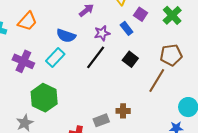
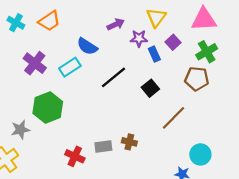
purple star: (102, 33) -> (139, 38), moved
brown pentagon: (171, 55) -> (197, 79), moved

